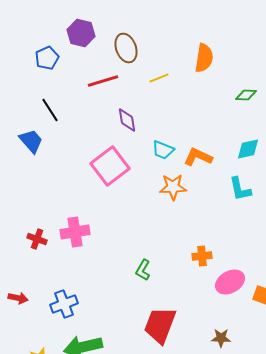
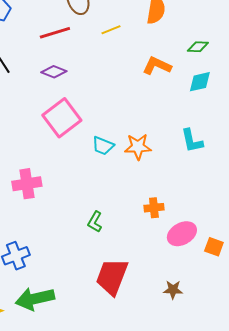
purple diamond: (127, 120) -> (54, 72), moved, turned -60
cyan diamond: (248, 149) -> (200, 82), moved
cyan trapezoid: (163, 150) -> (103, 146), moved
orange L-shape: (198, 157) -> (157, 66), moved
orange star: (173, 187) -> (138, 147), moved

